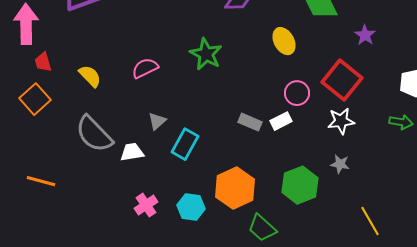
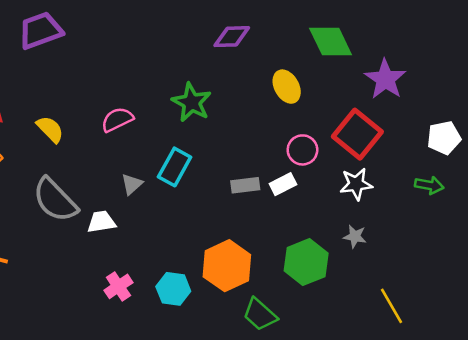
purple star: (365, 35) -> (385, 79), size x1.6
gray rectangle: (250, 122) -> (245, 185), turned -30
cyan rectangle: (185, 144) -> (175, 167), moved

